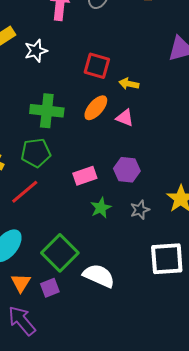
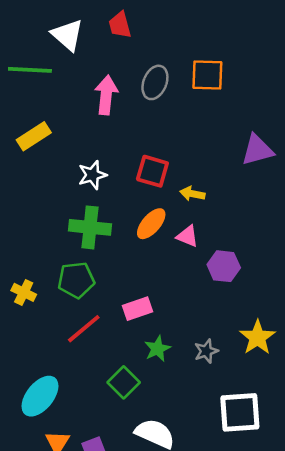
white star: (36, 51) -> (92, 175), moved
purple hexagon: (127, 170) -> (224, 266), moved
red line: (25, 192) -> (84, 329), moved
green square: (60, 253) -> (124, 382), moved, size x0.7

